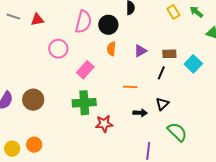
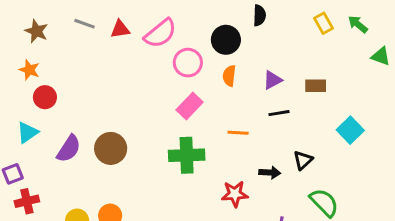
pink semicircle: (83, 22) -> (160, 33), moved, turned 35
pink circle: (58, 49) -> (188, 63), moved
cyan square: (193, 64) -> (350, 130), moved
black line: (161, 73) -> (279, 113), moved, turned 56
orange line: (130, 87) -> (238, 133), moved
red star: (104, 124) -> (235, 194), moved

